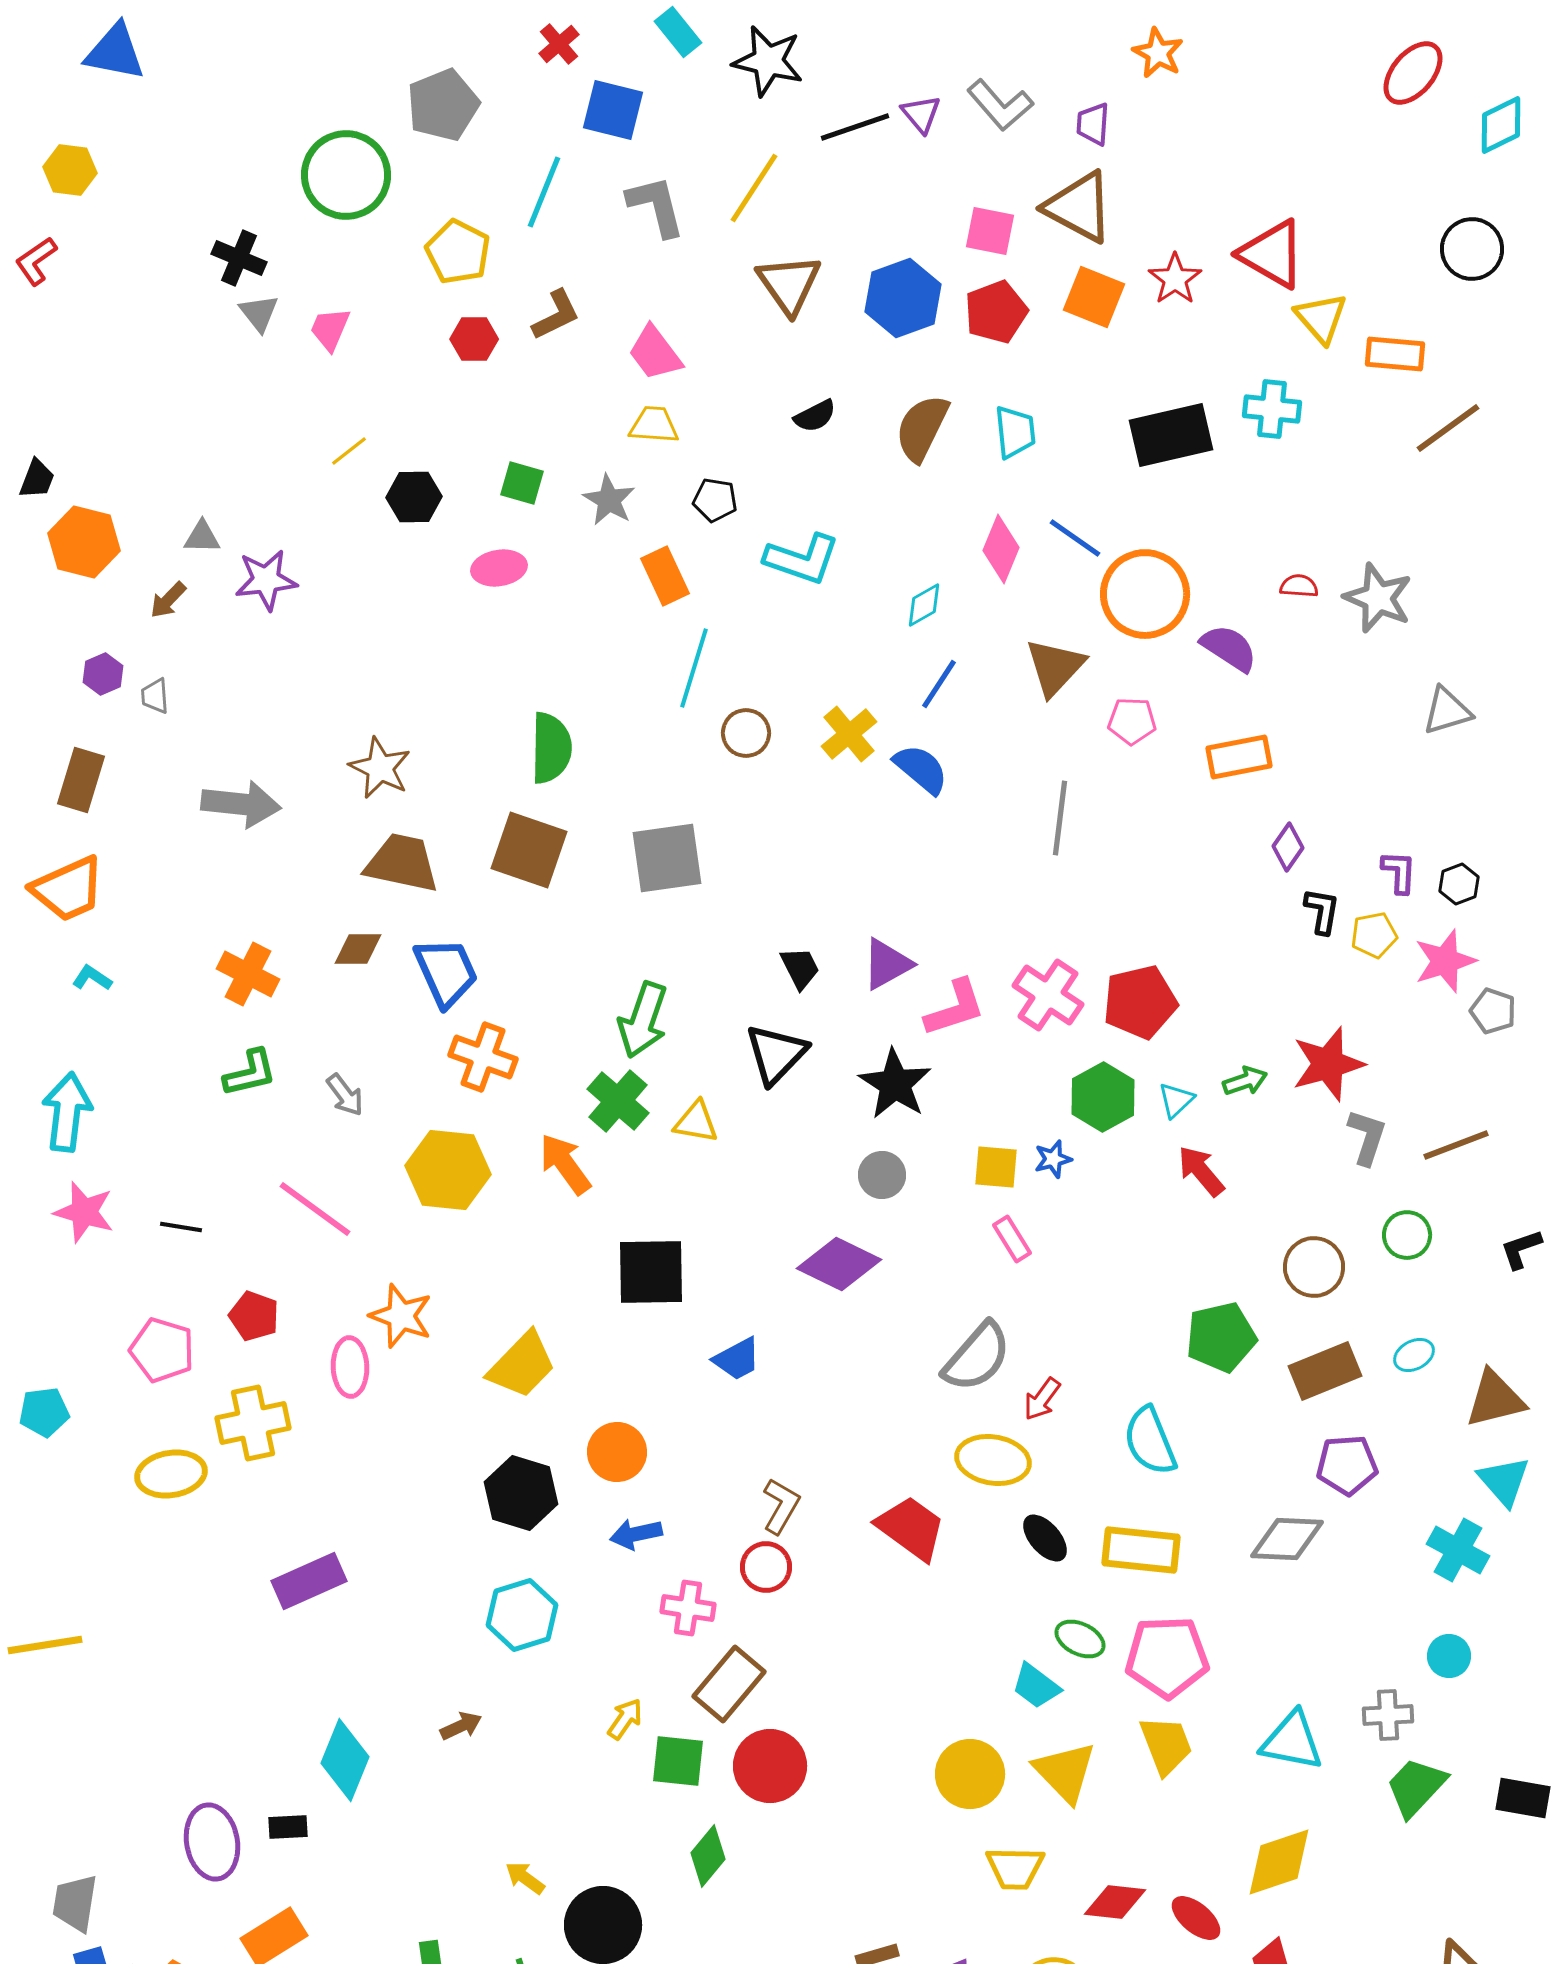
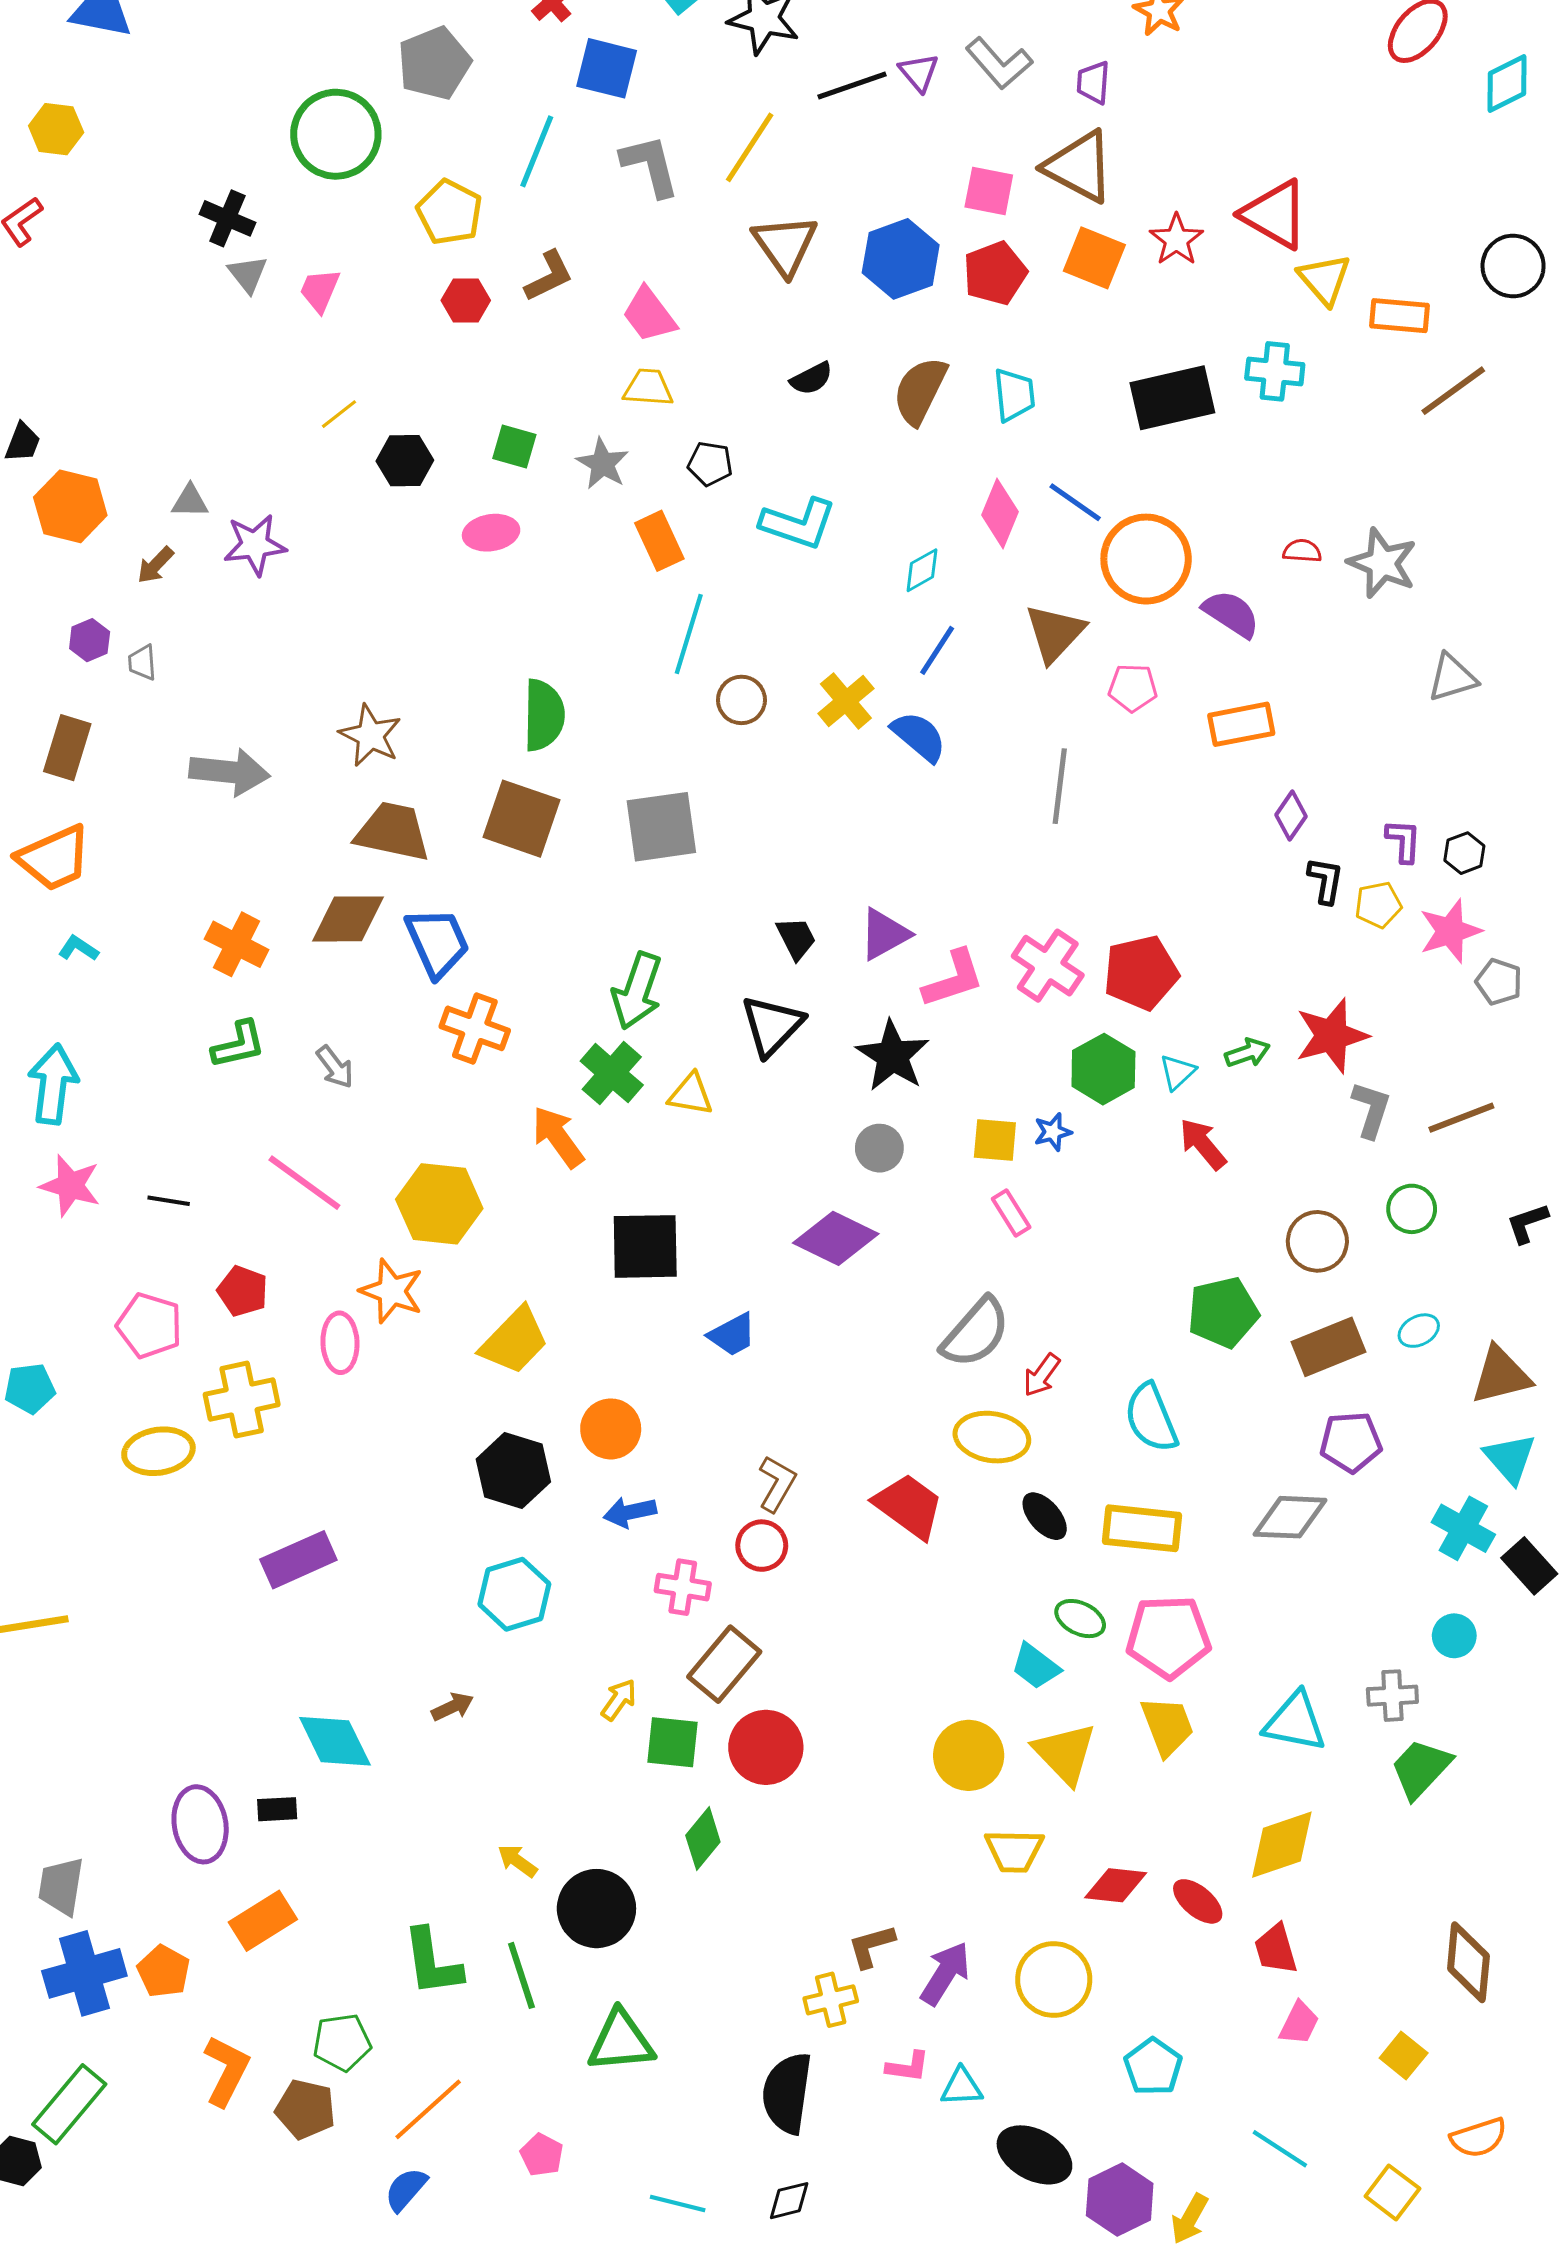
black circle: (1472, 249) -> (1513, 266), moved
brown diamond: (358, 949) -> (348, 919), size x1.5
yellow hexagon: (448, 1170) -> (439, 1204), moved
cyan diamond: (345, 1760) -> (335, 1741), turned -48
black rectangle: (1523, 1798) -> (1529, 1566), moved, turned 38

